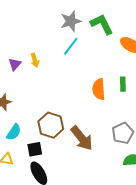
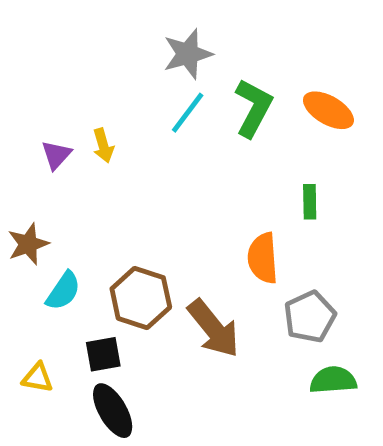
green L-shape: (102, 24) -> (253, 108), moved, turned 55
orange semicircle: (99, 89) -> (263, 258), moved
cyan semicircle: (14, 132) -> (63, 291), moved

